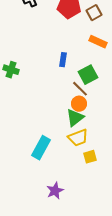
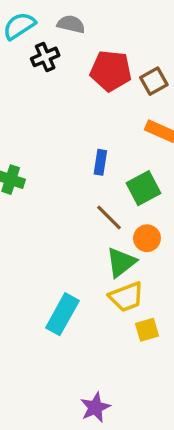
brown line: (80, 89) -> (109, 218), moved
orange circle: (79, 104) -> (147, 238), moved
purple star: (55, 191) -> (95, 407), moved

